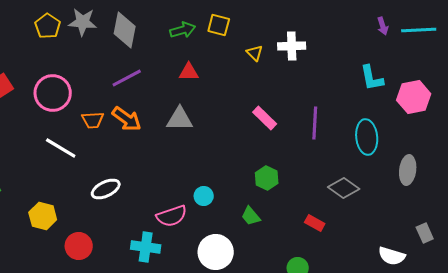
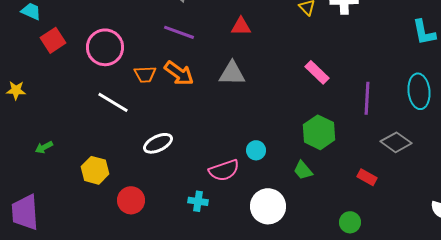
purple line: (127, 78) -> (179, 32), turned 48
purple line: (315, 123) -> (367, 98), moved
green hexagon: (267, 178) -> (319, 132), size x1.4
cyan cross: (146, 247) -> (198, 201), size x0.7

